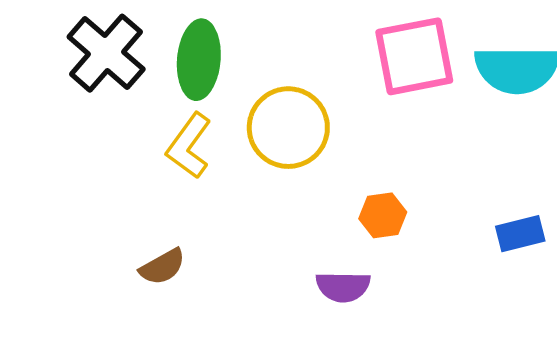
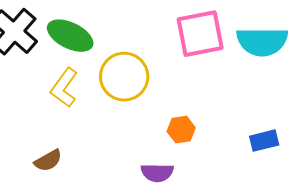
green ellipse: (199, 60) -> (70, 36), turned -69

